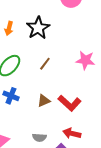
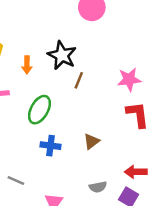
brown line: (45, 64) -> (79, 80), moved
red L-shape: (70, 103) -> (138, 115), moved, turned -125

